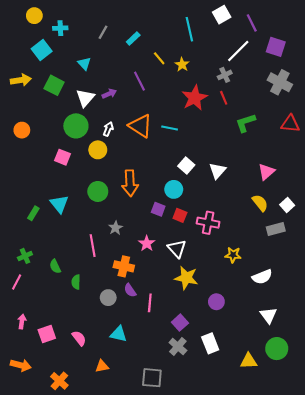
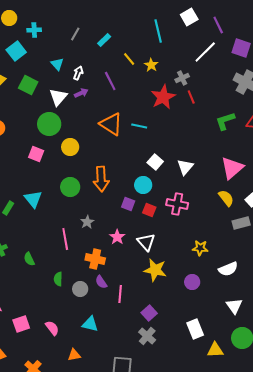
gray cross: (225, 75) -> (182, 78), moved
green L-shape: (246, 123) -> (225, 121), moved
white arrow: (108, 129) -> (78, 73), moved
pink triangle: (266, 172) -> (232, 168), size x1.4
pink cross: (208, 223) -> (177, 204), moved
green semicircle: (76, 282) -> (58, 279), moved
purple circle: (216, 302) -> (192, 282), moved
white rectangle: (210, 343) -> (195, 329), moved

